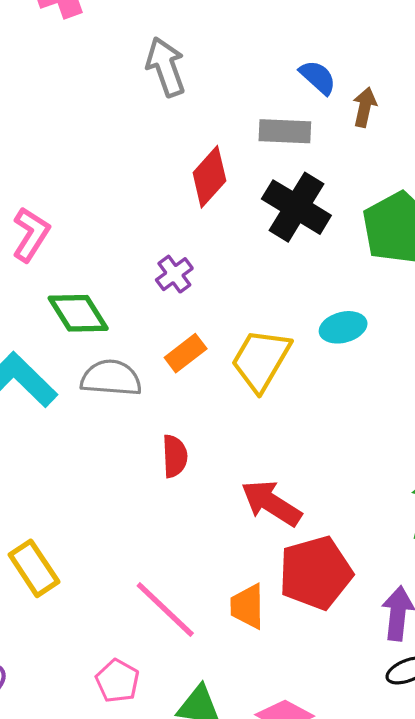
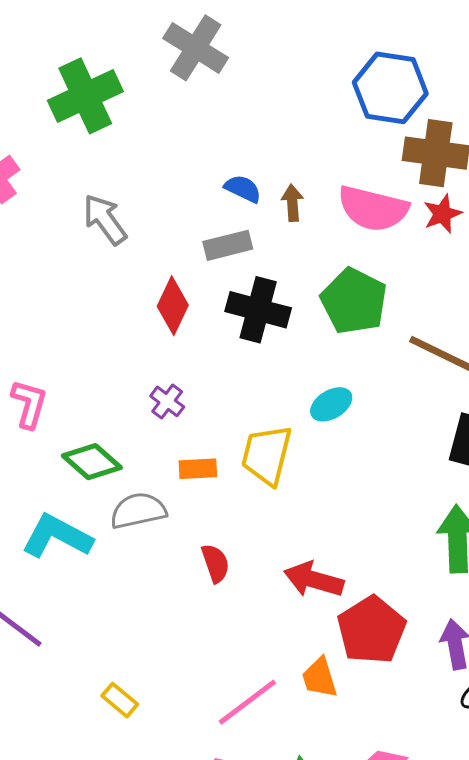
orange rectangle: (186, 353) -> (198, 469), turned 51
yellow rectangle: (34, 568) -> (120, 700), size x0.7
pink line: (165, 609) -> (247, 702), turned -64

